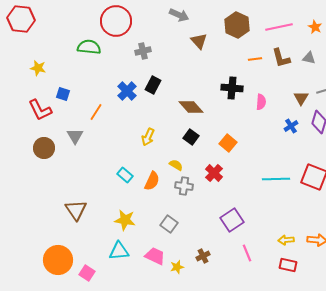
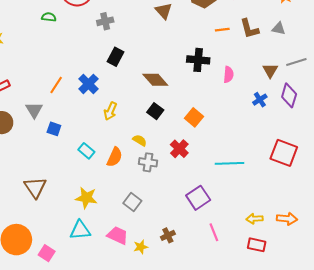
green semicircle: (89, 47) -> (49, 17), size x0.6
blue cross: (127, 91) -> (88, 84), moved
blue square: (63, 94) -> (54, 129), moved
cyan line: (276, 179) -> (229, 163), moved

